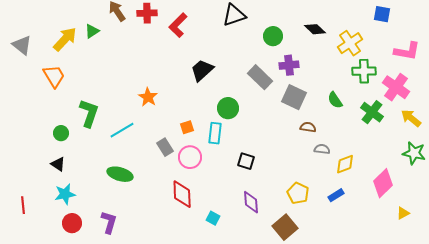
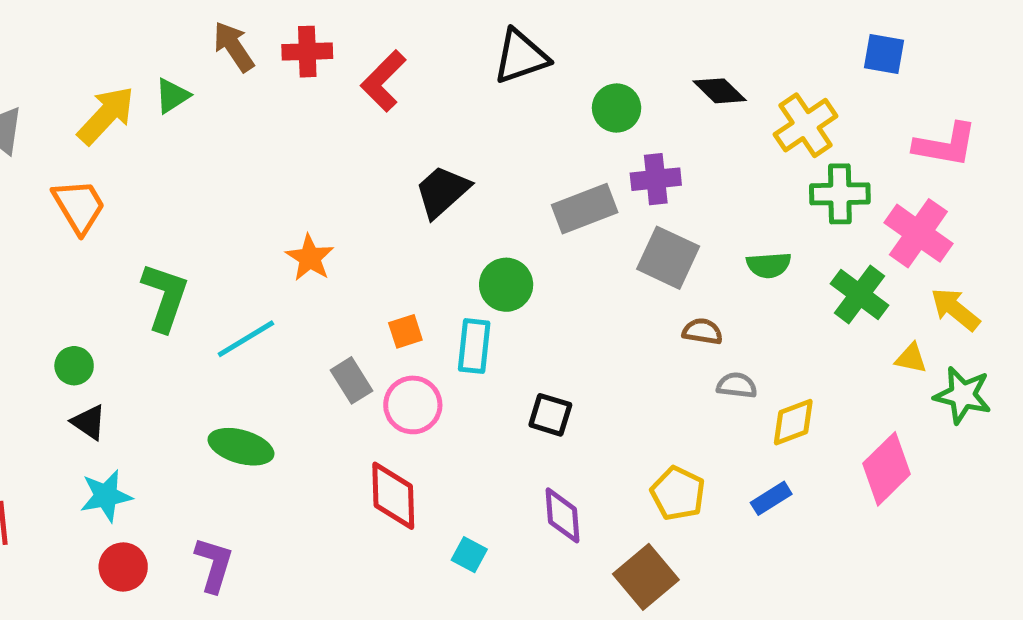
gray rectangle: (260, 77) -> (585, 209), turned -65
green semicircle: (335, 100) -> (769, 265), turned -60
green circle: (61, 133) -> (74, 366), moved
yellow triangle: (403, 213) -> (911, 358), moved, turned 40

